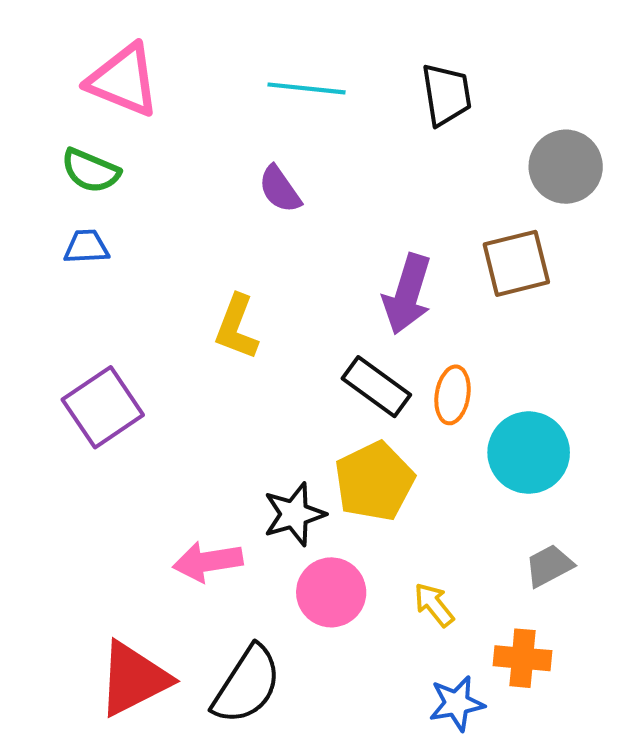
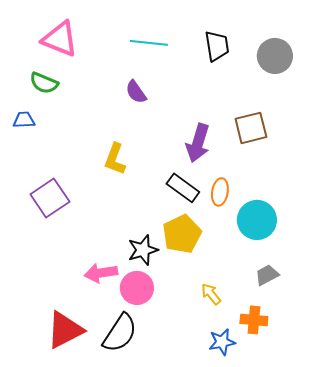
gray circle: (566, 167) -> (275, 56), moved
blue trapezoid: (86, 247) -> (24, 120), moved
pink circle: (331, 592) -> (137, 288), moved

